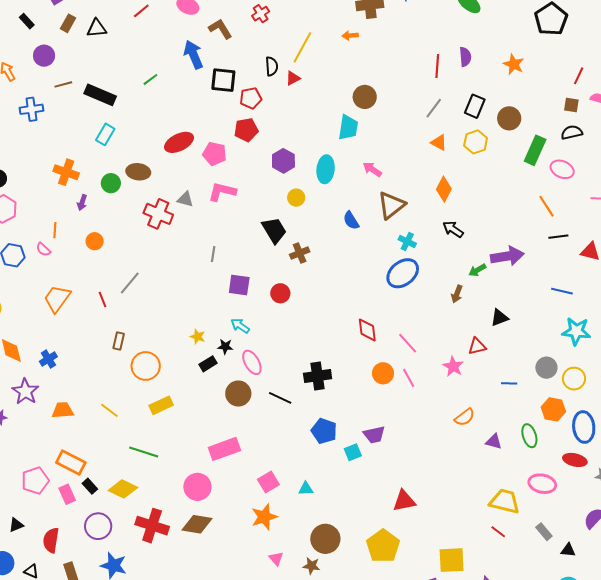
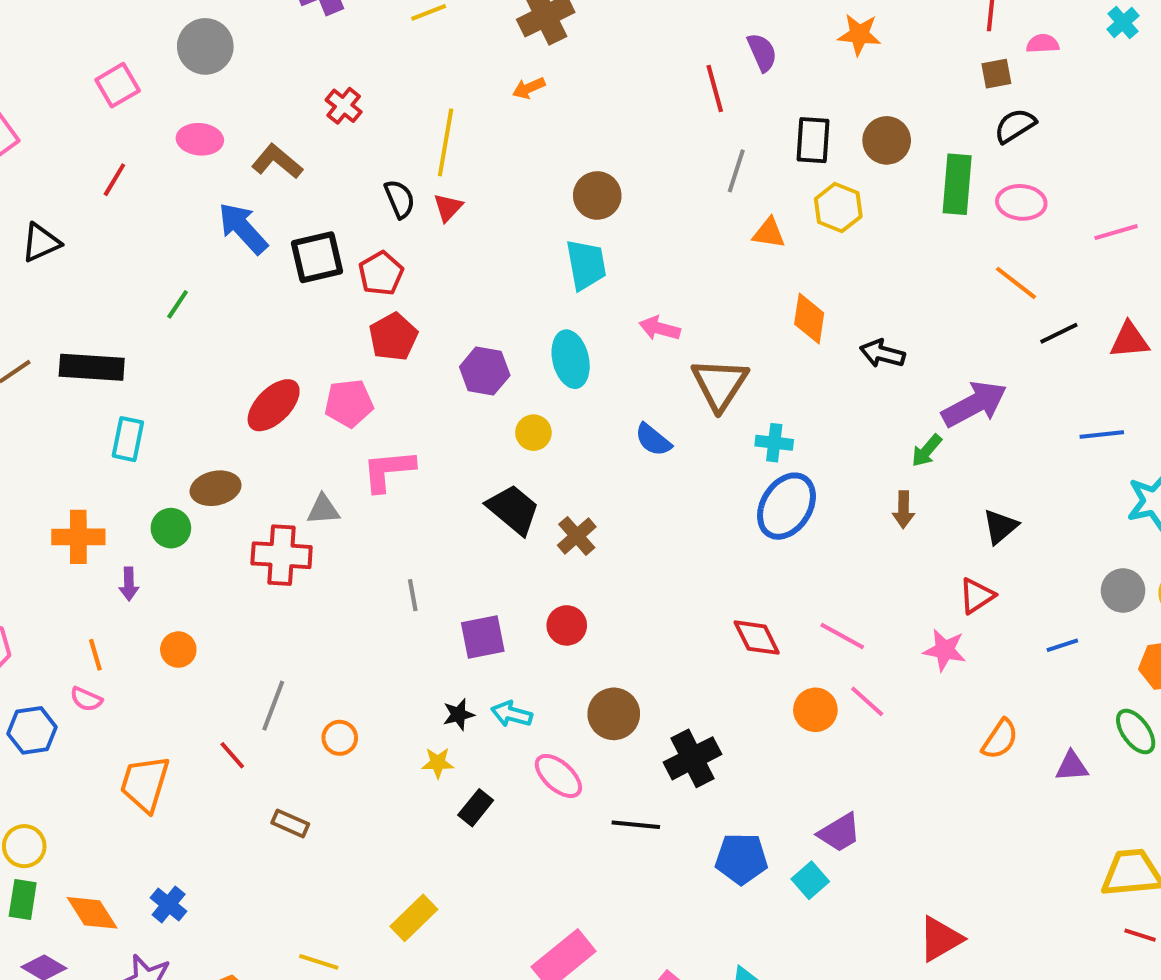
black arrow: (453, 229) -> (882, 354), moved
brown rectangle: (119, 341) -> (290, 823), turned -60
black star: (225, 347) -> (459, 714), moved
orange circle: (146, 366) -> (340, 738), moved, size x0.6
brown circle: (238, 394) -> (614, 714), moved

